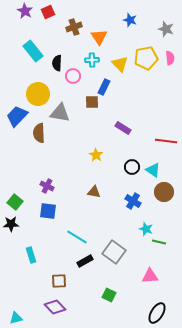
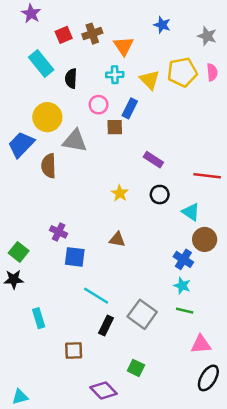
red square: (48, 12) -> (64, 35), moved
pink circle: (73, 76) -> (99, 105), moved
black circle: (132, 167) -> (160, 195), moved
blue cross: (133, 201) -> (183, 259), moved
blue square: (48, 211) -> (75, 257), moved
green line: (159, 242) -> (185, 311), moved
black rectangle: (85, 261) -> (106, 326), turned -35
pink triangle: (150, 276) -> (201, 344), moved
purple diamond: (55, 307) -> (104, 390), moved
black ellipse: (157, 313) -> (208, 378), moved

